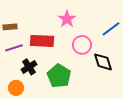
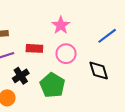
red rectangle: (42, 41) -> (34, 48), size x0.7
pink circle: (82, 45) -> (66, 54), moved

